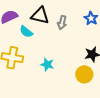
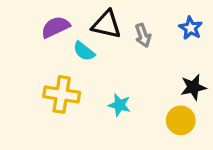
gray arrow: (62, 22) -> (143, 35), turned -32

